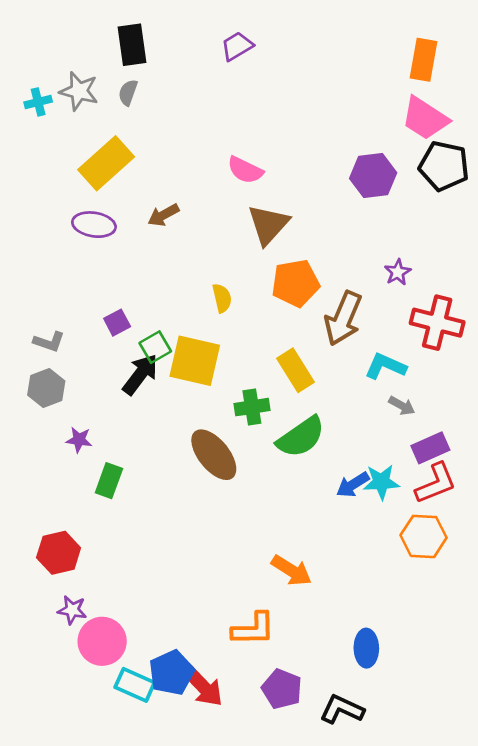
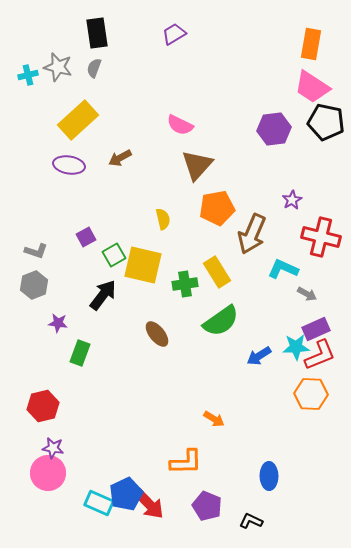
black arrow: (140, 374) -> (103, 295), moved
gray arrow: (402, 406) -> (307, 294), moved
green cross: (252, 407) -> (185, 284), moved
brown ellipse: (214, 455) -> (157, 334), size x0.7
cyan star: (381, 482) -> (296, 347), moved
orange arrow: (291, 570) -> (214, 419), size x0.7
pink circle: (102, 641) -> (48, 473), moved
black L-shape: (342, 709) -> (251, 521), size x0.7

